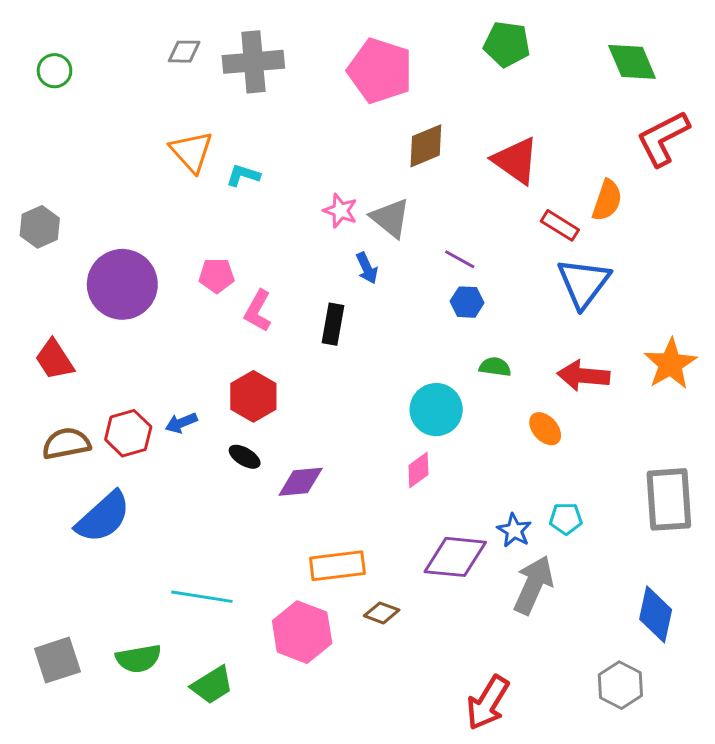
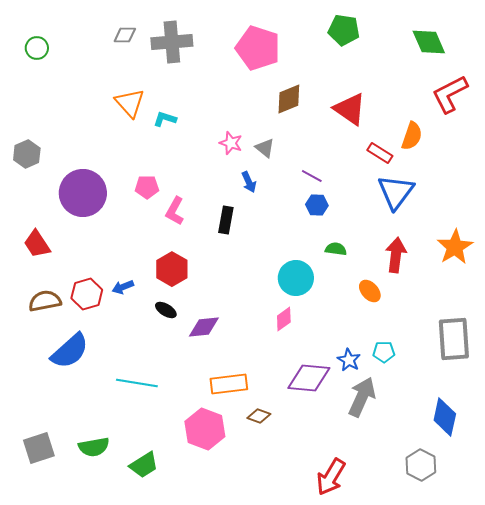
gray triangle: (390, 218) -> (265, 148), size x0.7
red arrow: (583, 376) -> (396, 255), turned 92
cyan line: (202, 597) -> (137, 383), moved

